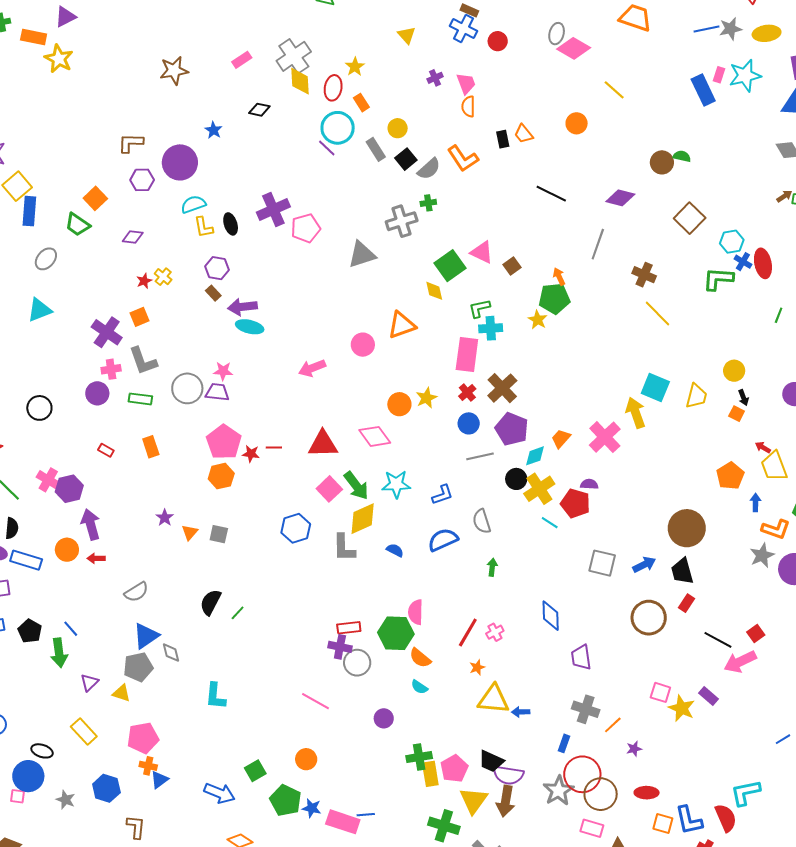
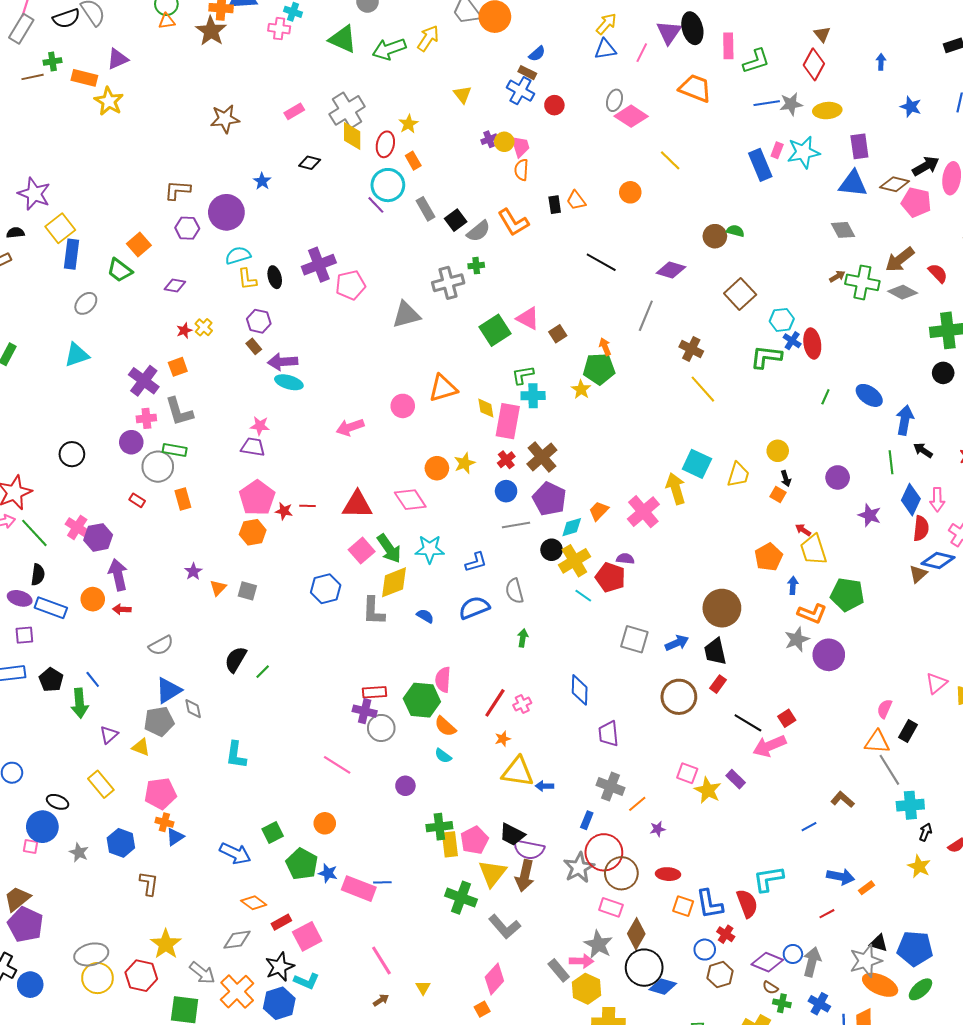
yellow circle: (398, 128) -> (504, 142), moved
yellow diamond: (434, 291) -> (486, 408), moved
gray circle: (187, 388) -> (158, 467), moved

